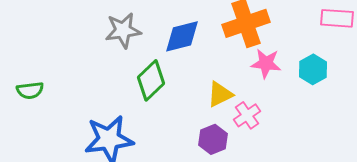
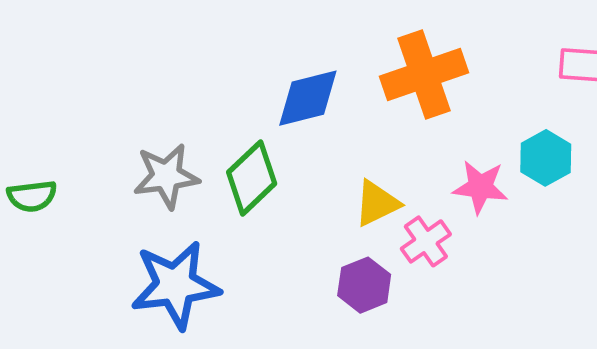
gray star: (123, 30) -> (166, 176), moved
pink star: (266, 63) -> (480, 187), moved

